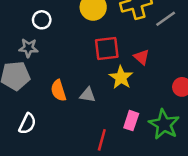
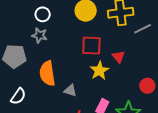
gray star: (29, 48) -> (40, 35), moved
orange semicircle: (58, 91) -> (47, 73), size x1.4
gray triangle: (88, 95) -> (70, 90), moved

